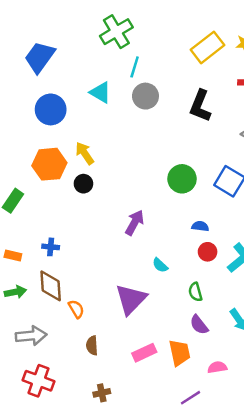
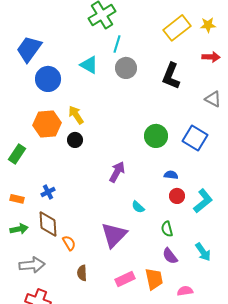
blue trapezoid: (40, 57) -> (29, 49), moved
blue cross: (51, 247) -> (48, 192), turned -32

